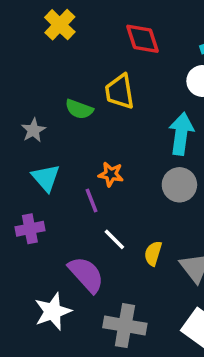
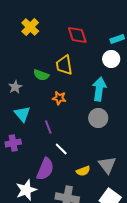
orange star: (111, 174) -> (59, 98), moved
yellow semicircle: (153, 253) -> (83, 171), moved, turned -128
purple semicircle: (86, 274) -> (45, 169), turned 65

